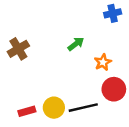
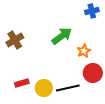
green arrow: (76, 44) -> (62, 36), size x1.5
red rectangle: (27, 111) -> (22, 83), moved

